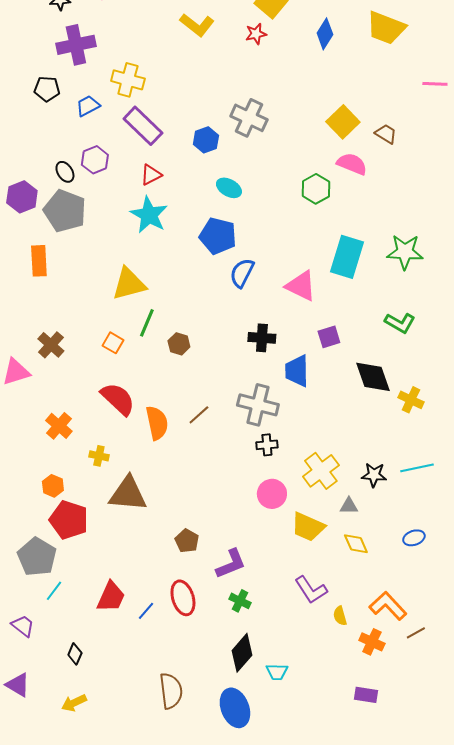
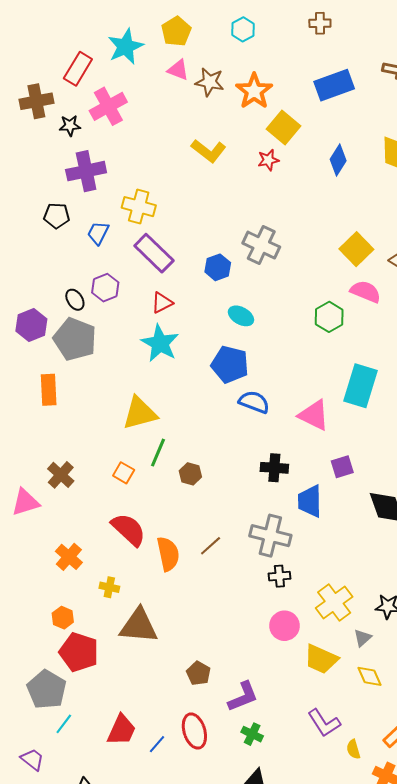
blue trapezoid: (88, 106) -> (98, 233), turned -35
blue semicircle: (242, 273) -> (254, 402), turned 84
gray triangle: (349, 506) -> (362, 638), turned -42

